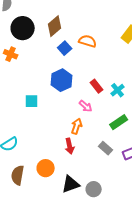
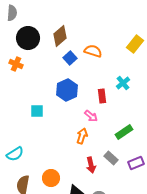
red rectangle: (97, 86) -> (102, 96), turned 32
cyan cross: (118, 90) -> (123, 83), moved
red arrow: (70, 146) -> (91, 165), moved

